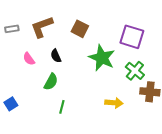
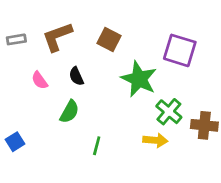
green cross: (135, 71) -> (169, 112), moved
green line: (62, 107) -> (97, 146), moved

